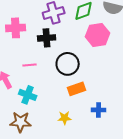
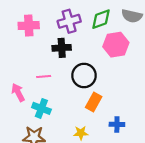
pink cross: (16, 28) -> (29, 26), moved
orange rectangle: (77, 89) -> (94, 102), turned -42

